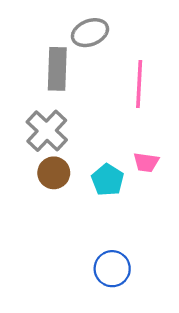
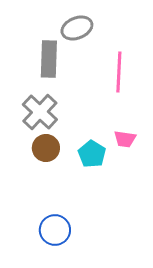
blue circle: (112, 269) -> (55, 230), moved

